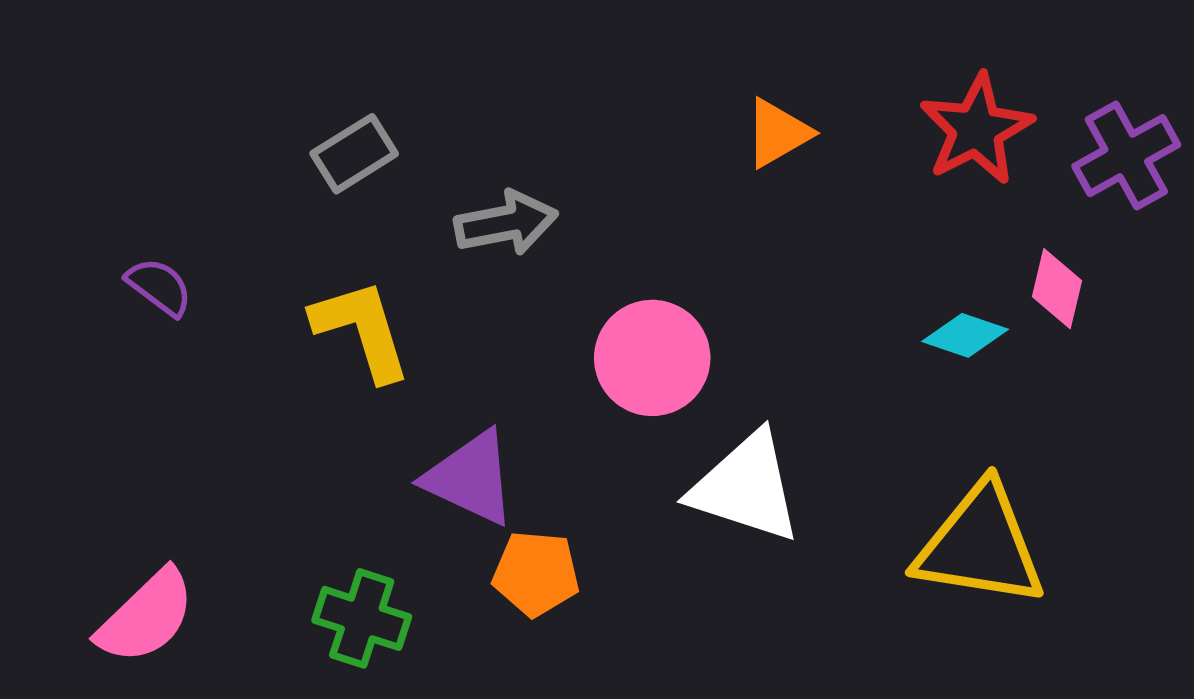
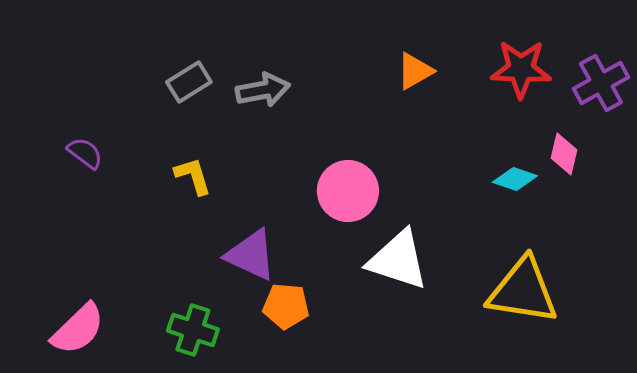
red star: (976, 129) -> (521, 69), turned 30
gray arrow: (506, 223) -> (263, 90), moved
yellow L-shape: (362, 330) -> (193, 176), size x0.7

